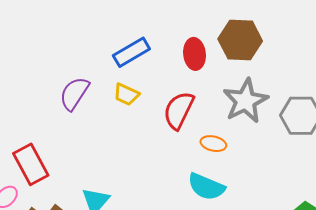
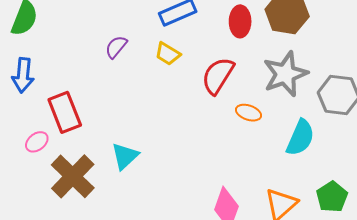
purple semicircle: (74, 93) -> (116, 47), size x0.7
cyan semicircle: (206, 187) -> (300, 138), moved, turned -96

